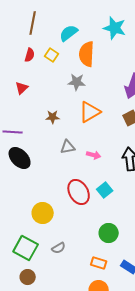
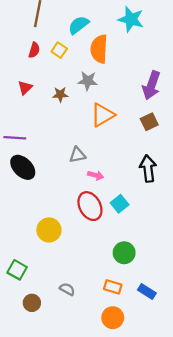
brown star: (53, 117) -> (60, 94), moved
pink arrow: (94, 155) -> (96, 175), moved
green square: (26, 248) -> (17, 270), moved, size x0.7
gray semicircle: (59, 248) -> (67, 289), moved, turned -120

